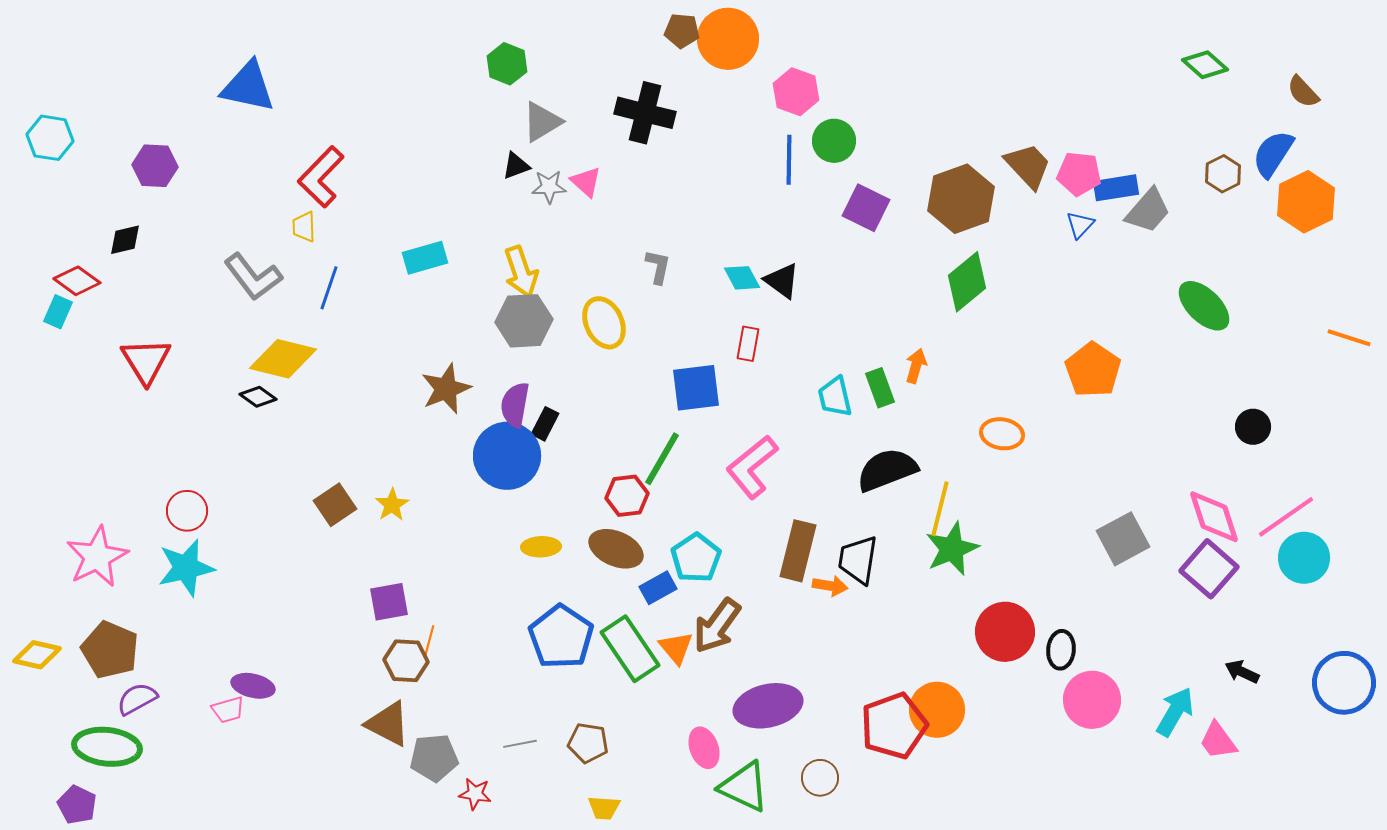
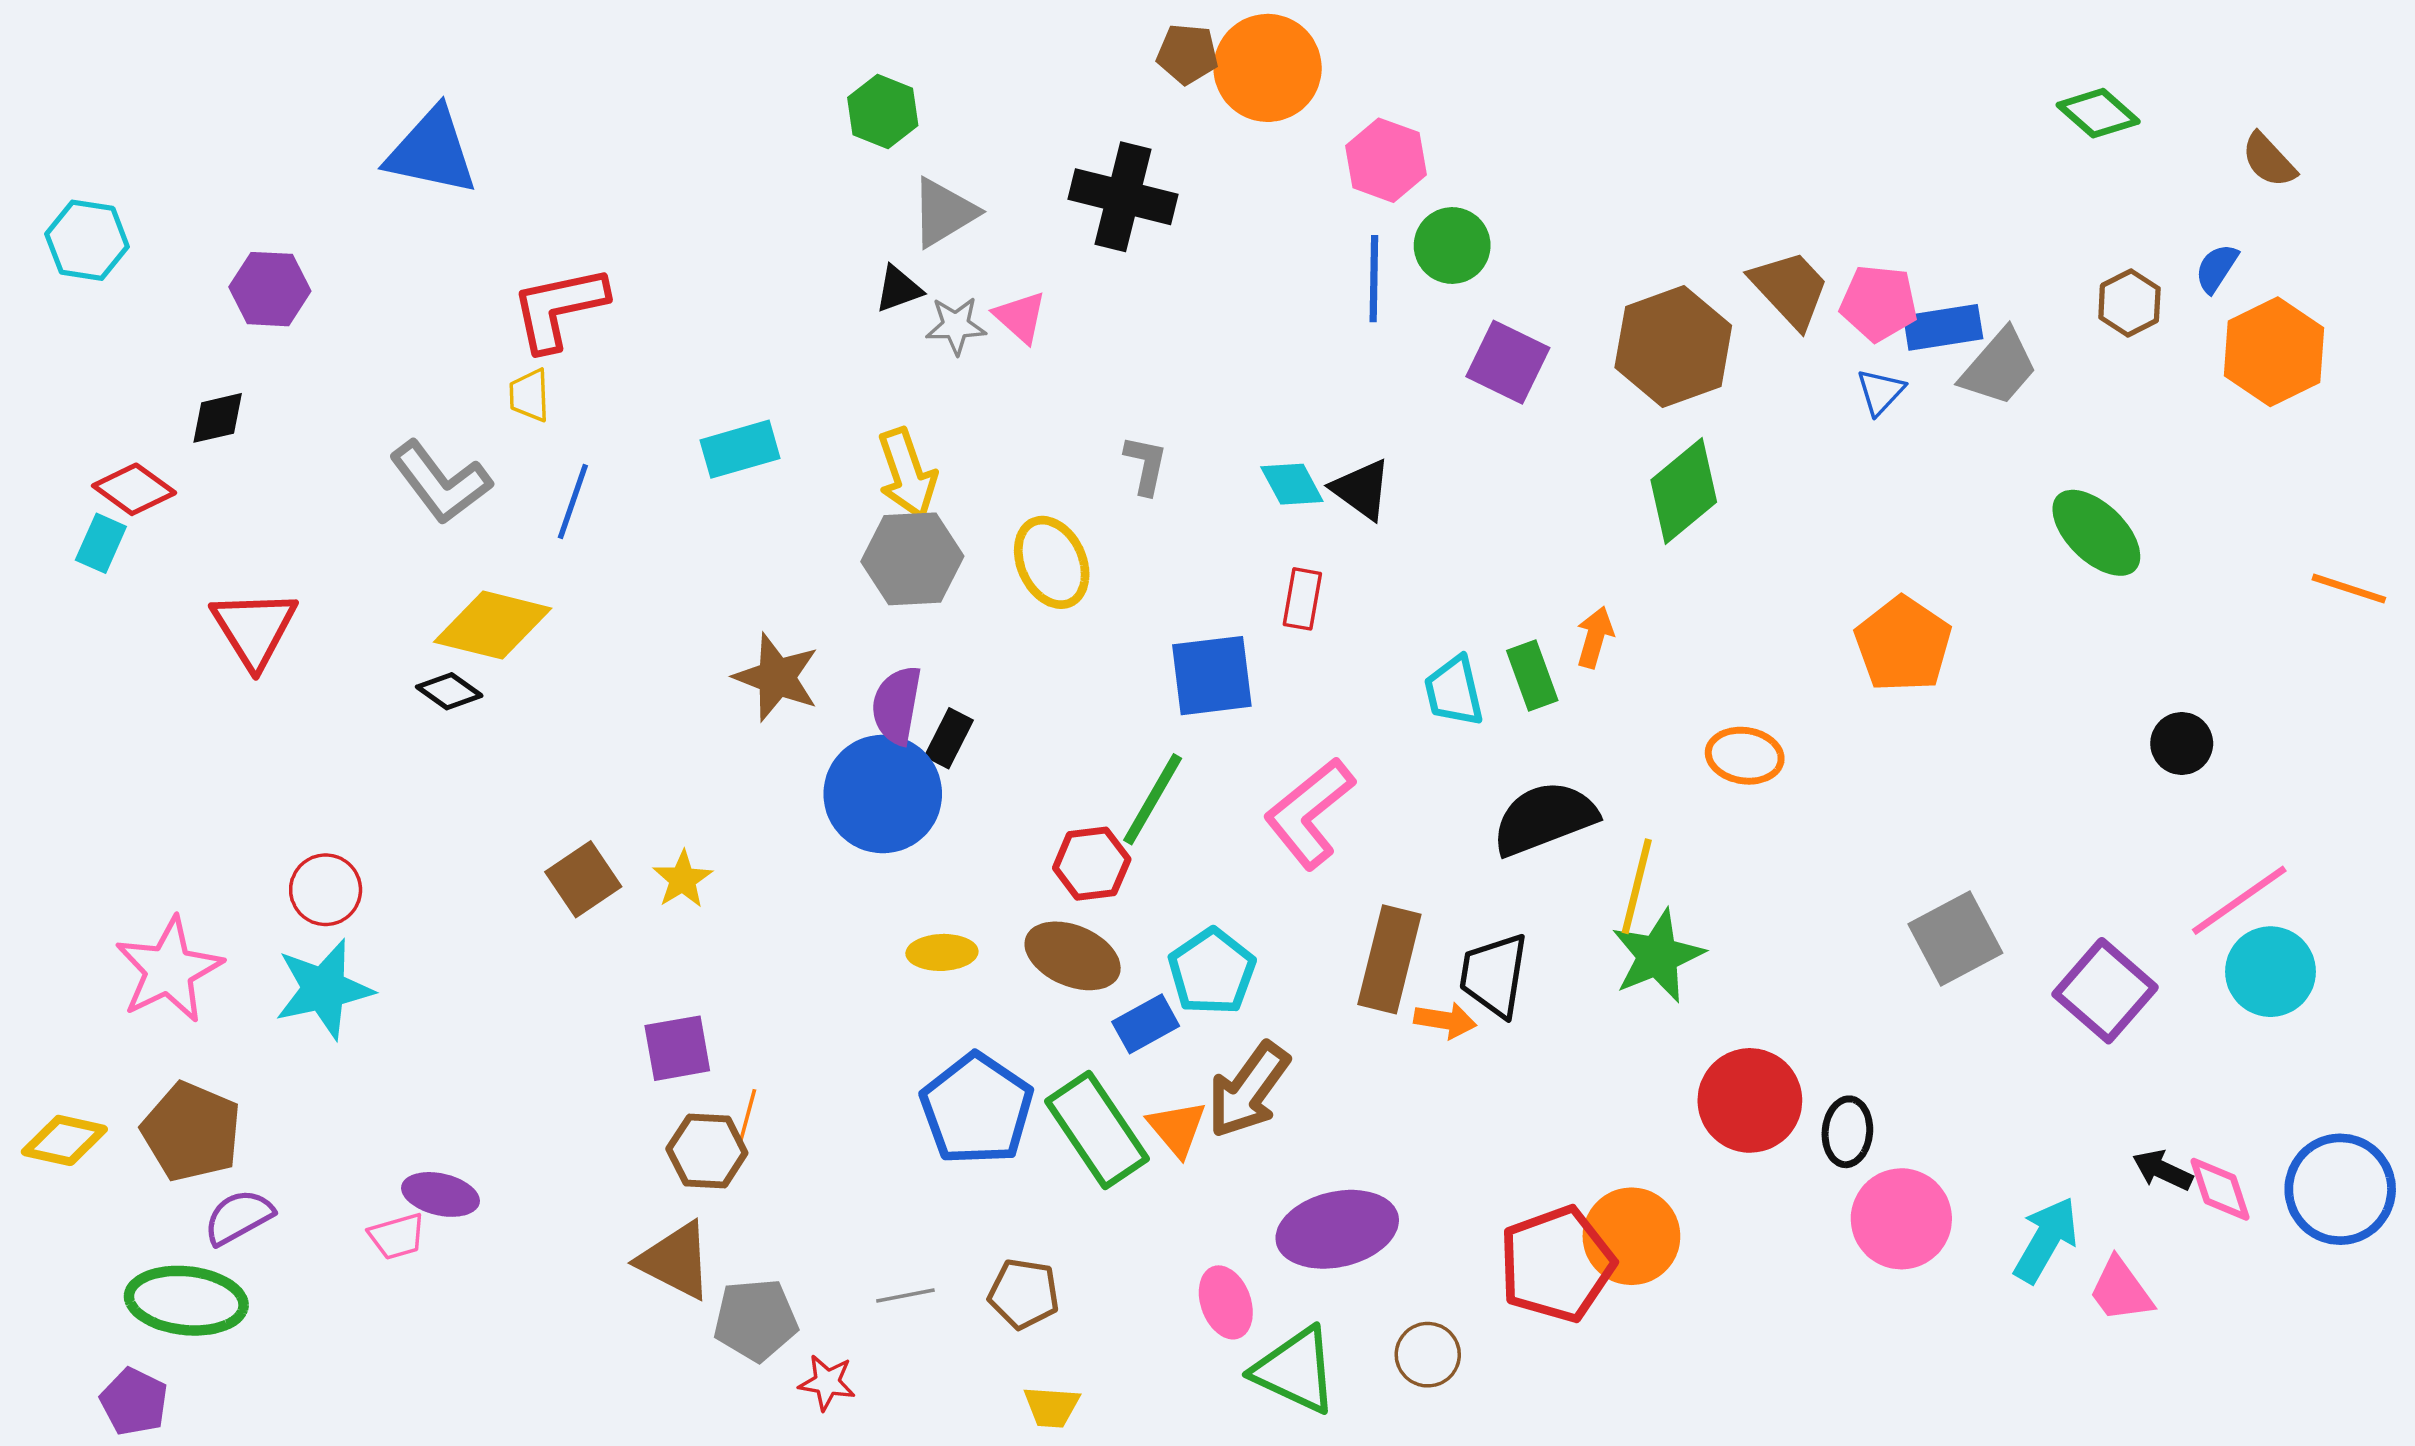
blue semicircle: (1273, 154) -> (2217, 268), size x0.6
red L-shape: (321, 177) -> (559, 308), turned 34
brown star: (446, 389) -> (777, 677), turned -30
pink diamond: (1214, 517) -> (2220, 1189), moved, size x0.7

